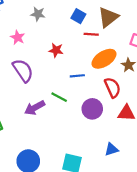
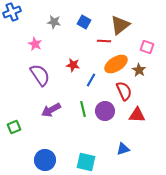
blue square: (78, 16) -> (84, 22), moved
red star: (56, 50) -> (73, 65), moved
blue line: (77, 76) -> (91, 80), turned -56
green line: (59, 97) -> (83, 109), moved, turned 49

